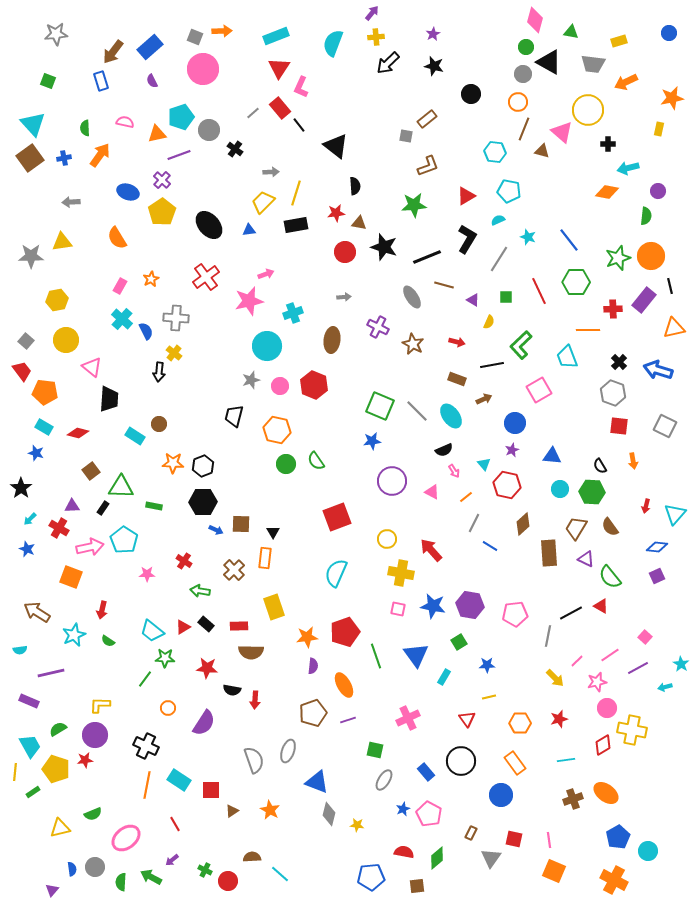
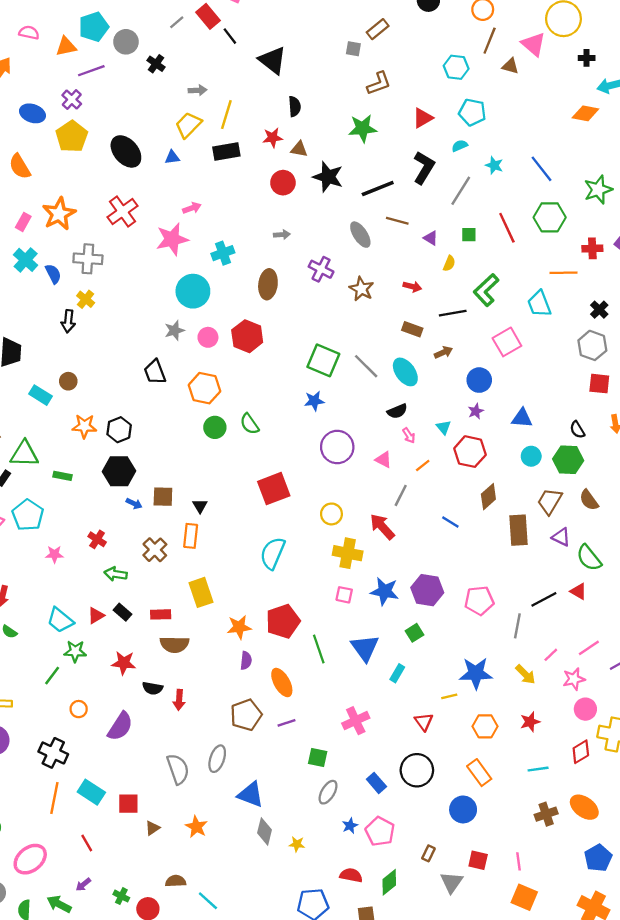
orange star: (151, 279) -> (59, 214), size x1.8
black trapezoid: (234, 416) -> (155, 372), turned -35
gray line: (474, 523) -> (401, 495), moved
blue star: (487, 665) -> (476, 673), moved, size x1.8

